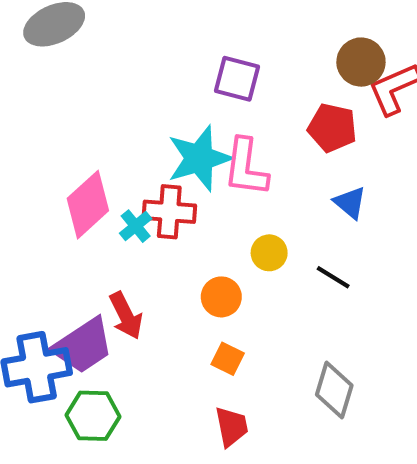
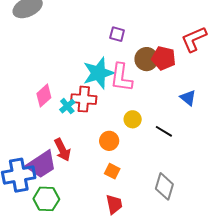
brown circle: (361, 62) -> (146, 59), moved
purple square: (237, 79) -> (117, 34), size x0.7
blue triangle: (350, 203) -> (188, 98), moved
pink diamond: (88, 205) -> (44, 96), size x0.7

